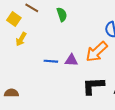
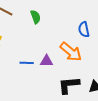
orange arrow: (97, 52) -> (71, 52), turned -95

